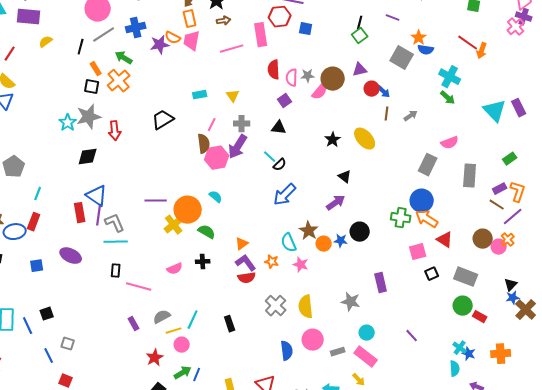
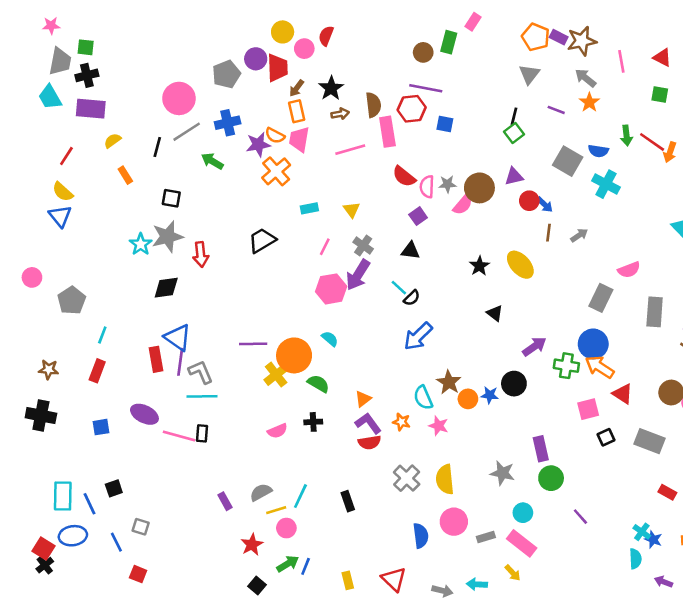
orange star: (419, 38) -> (589, 102), moved
orange rectangle: (96, 69) -> (125, 175), moved
red semicircle: (274, 70) -> (404, 176), turned -48
cyan cross: (450, 77) -> (606, 184), moved
orange cross: (119, 81) -> (276, 171), moved
green arrow: (448, 98) -> (626, 136), moved, turned 42
gray cross: (242, 124) -> (363, 245), turned 35
brown semicircle: (204, 144) -> (373, 105), moved
purple arrow: (336, 203) -> (534, 346), moved
blue ellipse: (15, 232) -> (73, 536), moved
pink line: (139, 287) -> (179, 436), moved
green circle: (463, 306) -> (551, 478), moved

